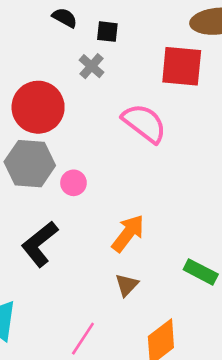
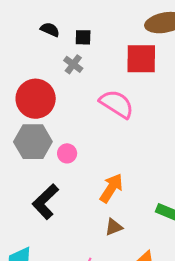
brown triangle: (127, 285) -> (114, 227), turned 30

